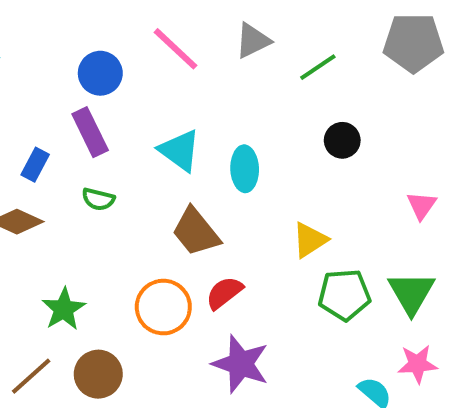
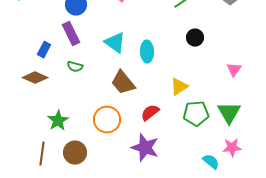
red semicircle: (224, 293) -> (150, 113), moved
brown line: (31, 376) -> (42, 154), turned -40

